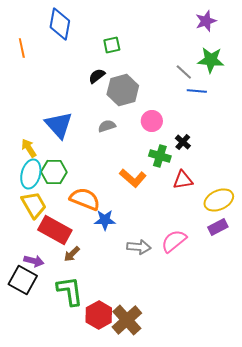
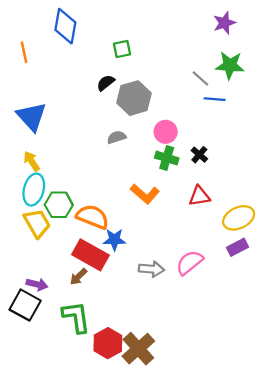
blue triangle: (59, 125) -> (32, 117), moved
green cross: (160, 156) -> (167, 158), moved
green hexagon: (54, 172) -> (59, 205), moved
red rectangle: (55, 230) -> (90, 255), moved

